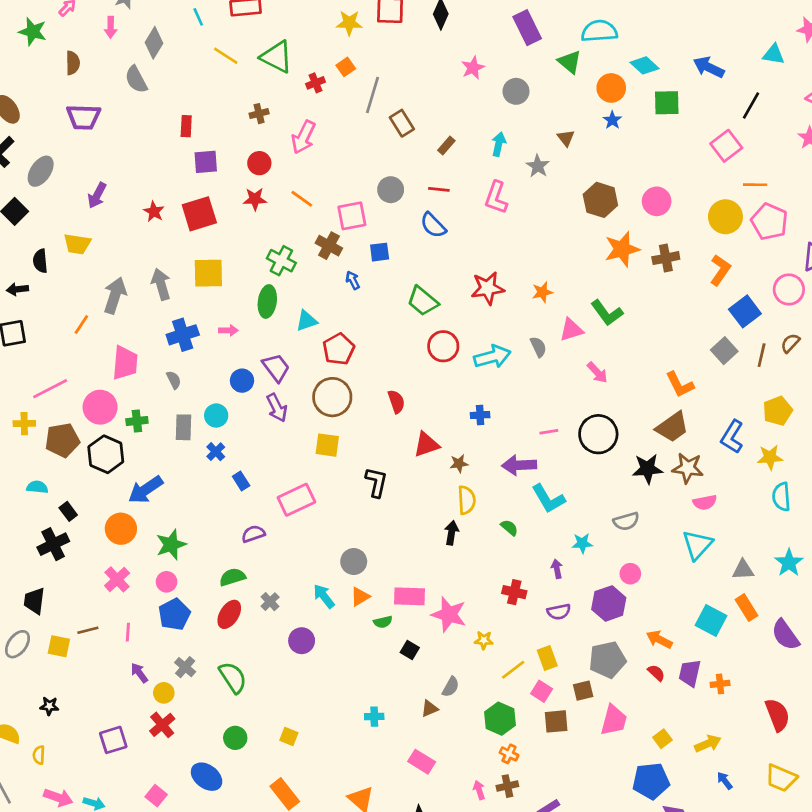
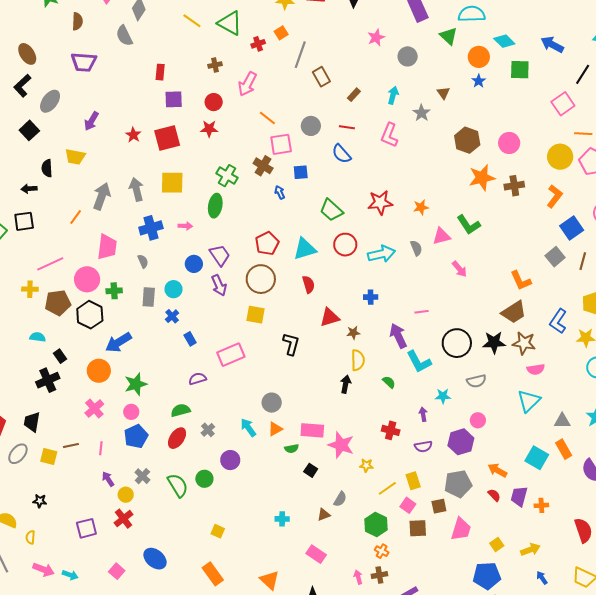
orange line: (302, 199) -> (267, 118), moved
cyan triangle: (307, 321) -> (305, 249), moved, size x1.4
black circle: (598, 434) -> (457, 343), moved
purple arrow: (519, 465) -> (398, 336), turned 65
green circle: (235, 738) -> (204, 479), moved

